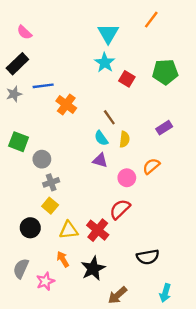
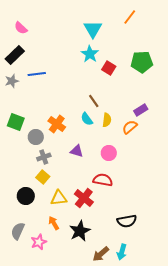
orange cross: (66, 104) -> (57, 124), moved
purple triangle: (100, 160) -> (77, 151), moved
orange semicircle: (151, 166) -> (130, 127), moved
red semicircle: (120, 209) -> (103, 180), turned 54
cyan arrow: (165, 293) -> (122, 252), moved

